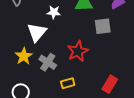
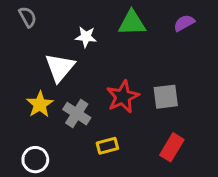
gray square: (103, 26) -> (166, 97), moved

